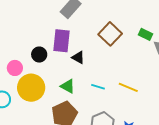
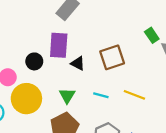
brown square: (110, 34) -> (112, 57), moved, turned 30
green rectangle: (145, 34) -> (152, 35), turned 32
green triangle: (68, 86) -> (67, 96), turned 35

